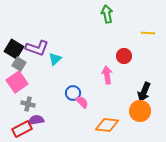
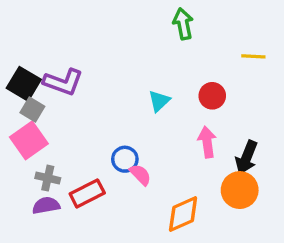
cyan triangle: (55, 59) -> (159, 101), moved
pink arrow: (107, 75) -> (207, 142), moved
purple semicircle: (36, 120) -> (46, 205), moved
orange diamond: (107, 125) -> (183, 214), turned -30
red rectangle: (22, 129) -> (87, 193), moved

